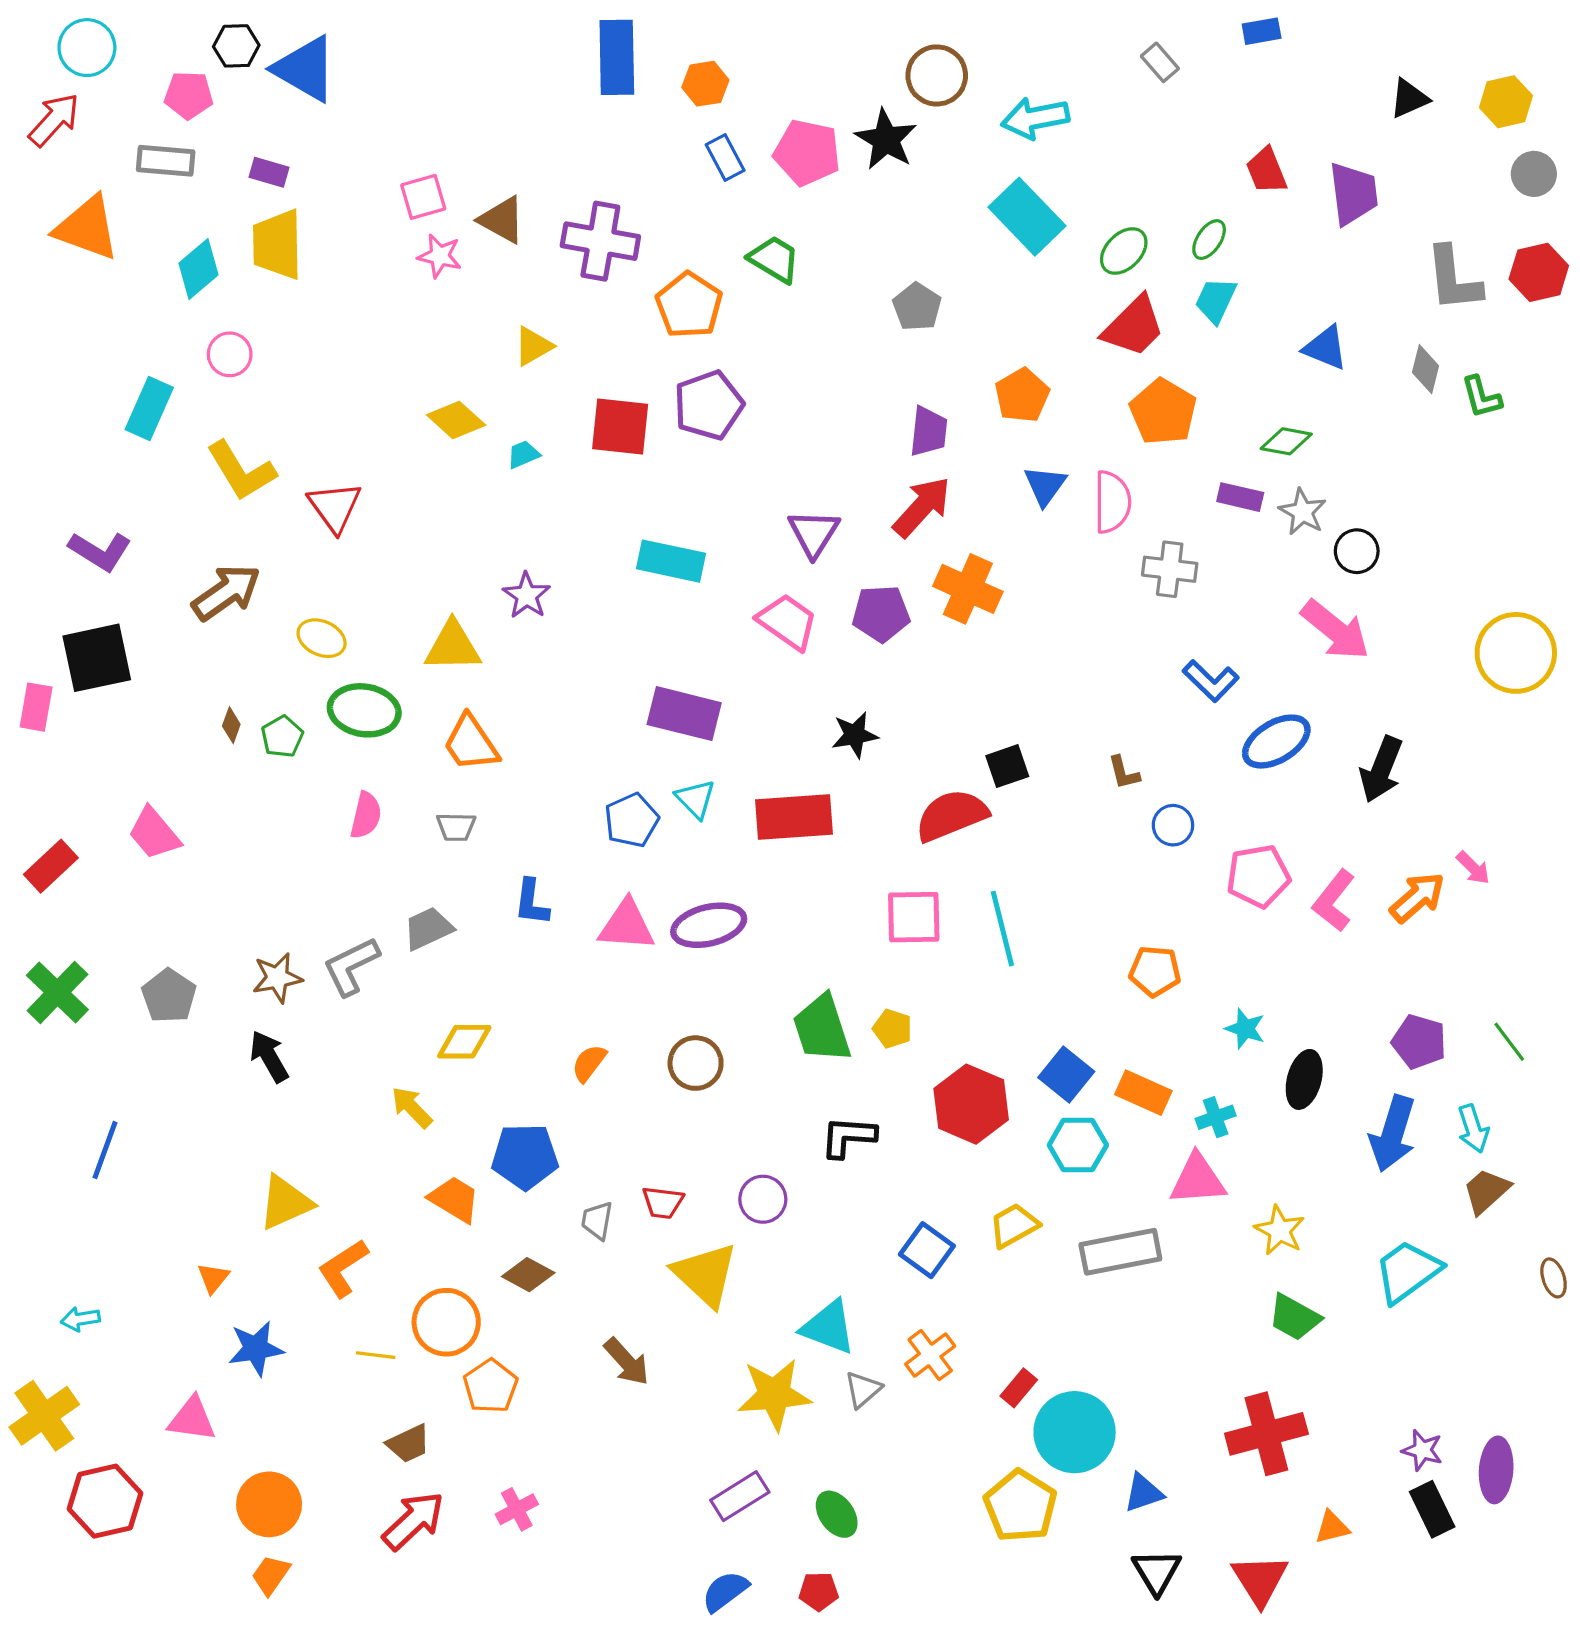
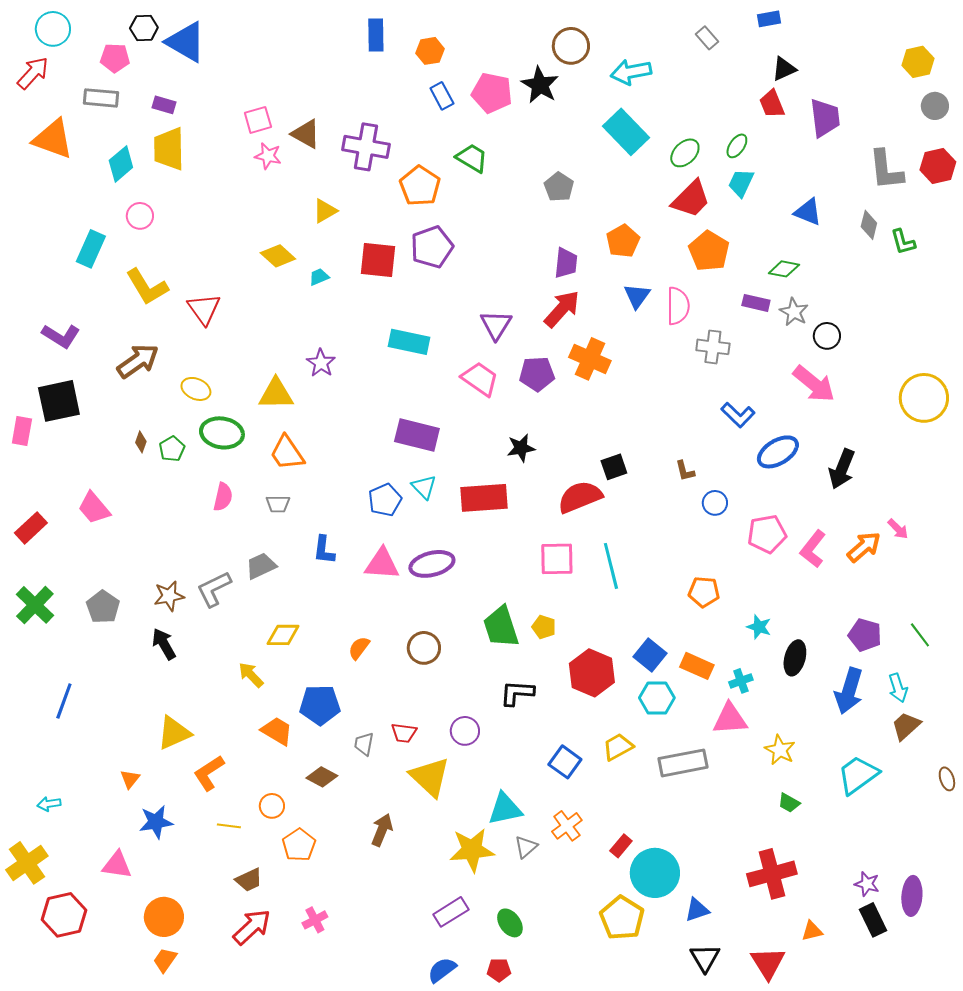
blue rectangle: (617, 57) -> (376, 35), size x0.7
black triangle: (1409, 98) -> (784, 69), moved
green trapezoid: (1294, 1317) -> (789, 803), size x0.7
orange circle: (446, 1322) -> (272, 806), size x0.6
cyan triangle: (828, 1327) -> (505, 809), turned -33
brown arrow: (627, 1362) -> (382, 830), turned -116

